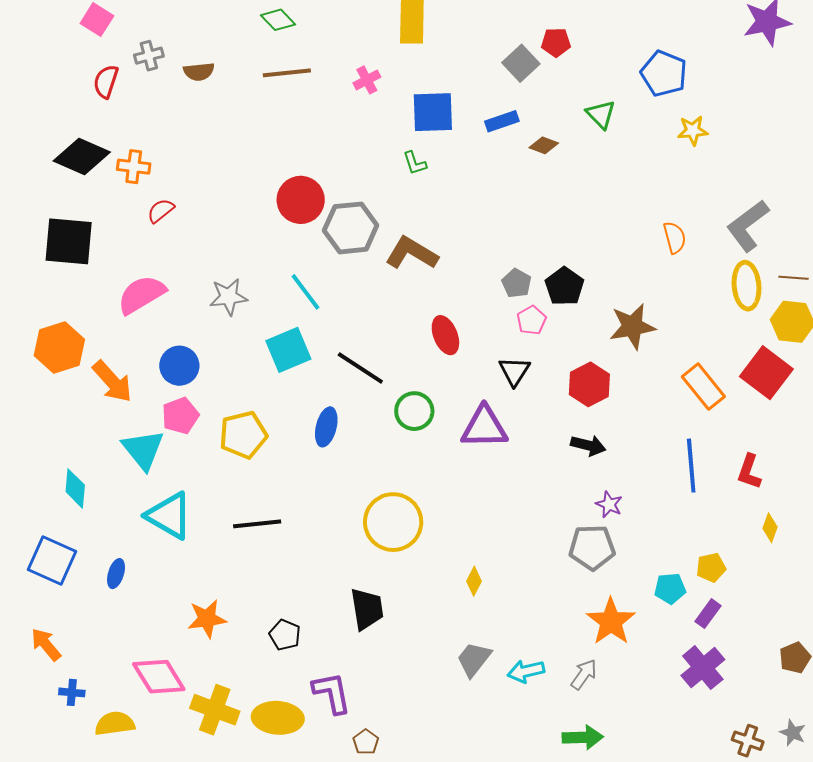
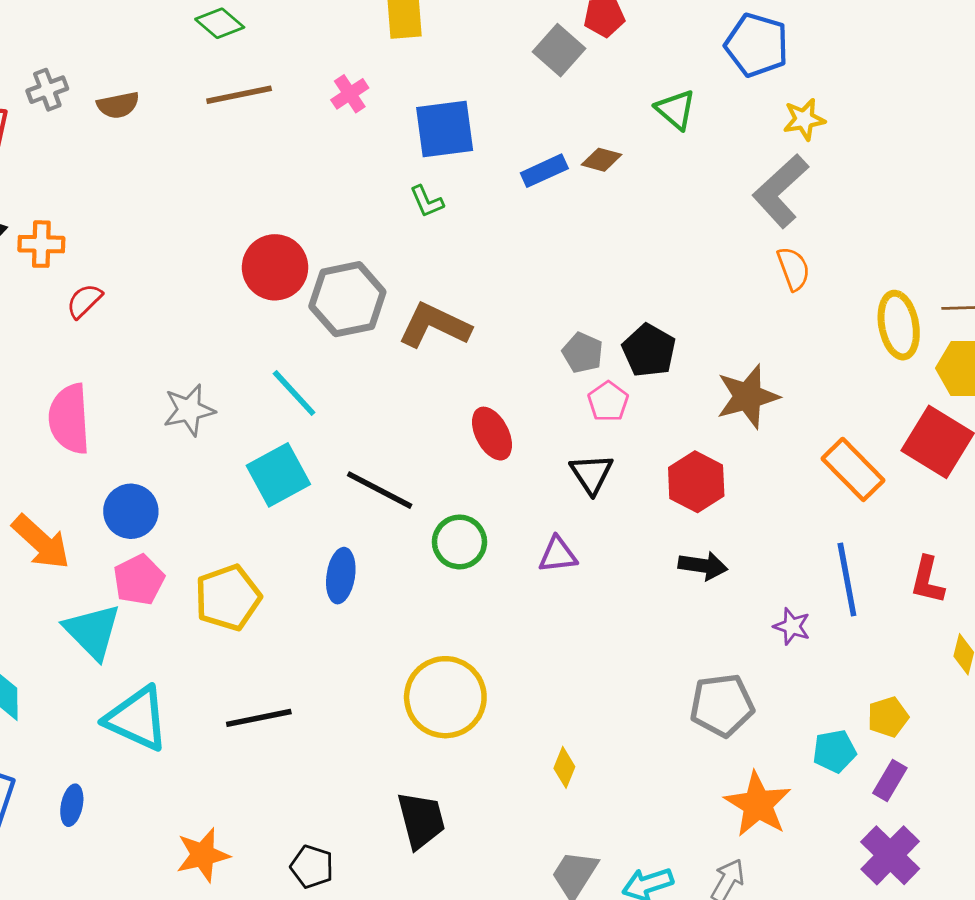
blue rectangle: (502, 121) -> (544, 171), moved
gray L-shape: (748, 226) -> (780, 191), moved
pink semicircle: (141, 295) -> (69, 419), turned -57
purple triangle: (484, 427) -> (558, 555), size x0.6
purple star: (609, 504) -> (792, 626), moved

